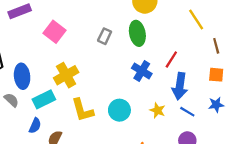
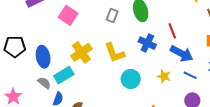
red line: (171, 59) -> (172, 31), turned -49
blue arrow: (180, 86) -> (182, 54), turned -65
gray semicircle: (11, 100) -> (44, 83), moved
yellow L-shape: (83, 110) -> (115, 53), moved

